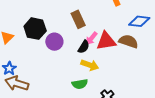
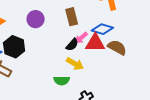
blue diamond: (139, 21) -> (102, 29), moved
black hexagon: (35, 29) -> (14, 47), moved
purple circle: (54, 42) -> (36, 19), moved

